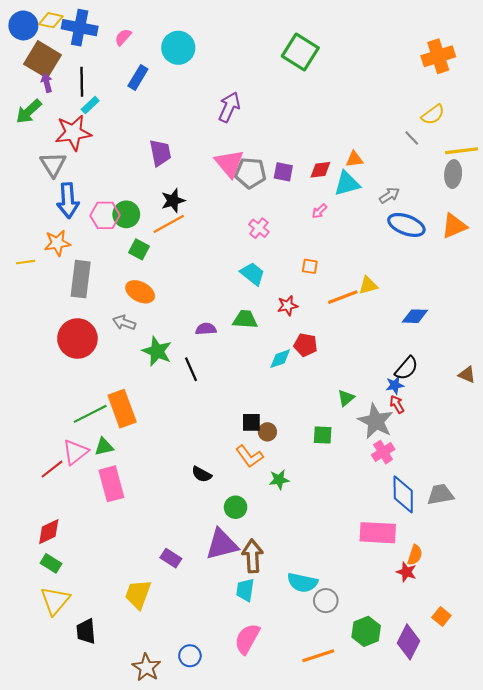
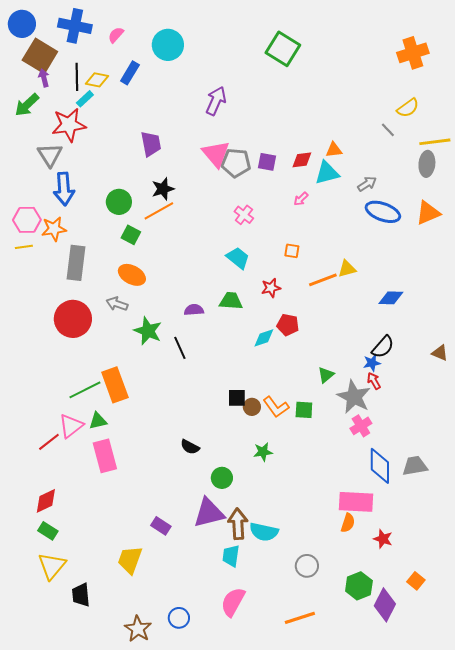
yellow diamond: (51, 20) -> (97, 80), moved
pink hexagon: (105, 215) -> (27, 220), moved
orange L-shape: (249, 456) -> (276, 407), moved
orange semicircle: (415, 555) -> (348, 523), moved
cyan semicircle: (302, 583) -> (264, 532), moved
green hexagon: (366, 631) -> (359, 586), moved

